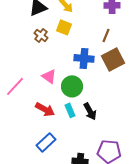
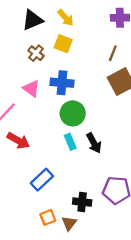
blue cross: (84, 58) -> (62, 83), moved
pink triangle: (49, 76) -> (31, 89), moved
red arrow: (45, 109) -> (18, 141), moved

